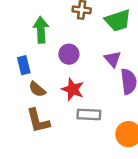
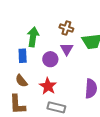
purple triangle: (113, 59) -> (67, 49), moved
blue rectangle: (24, 65) -> (23, 56), moved

